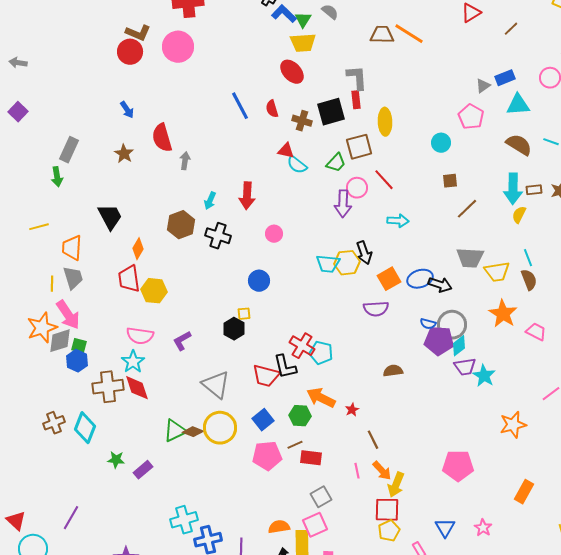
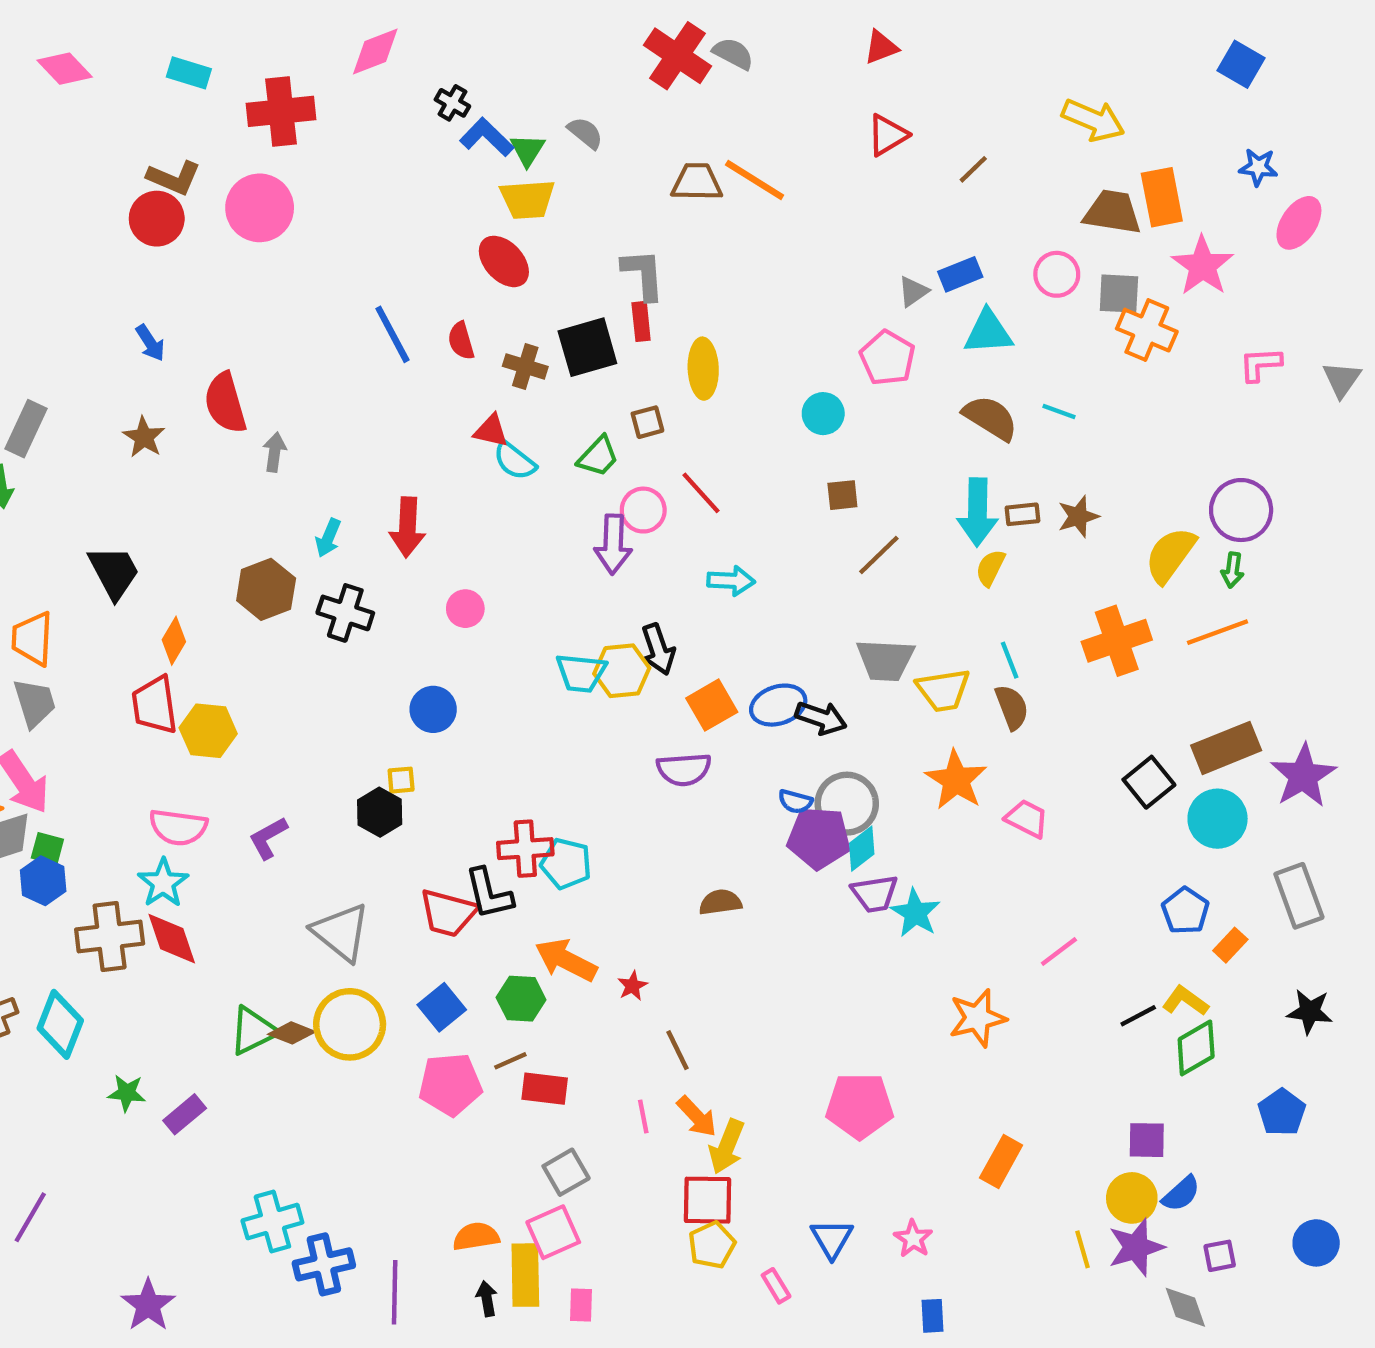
brown square: (359, 147) -> (647, 422), size x0.6
red cross: (302, 346) -> (525, 849), turned -35

